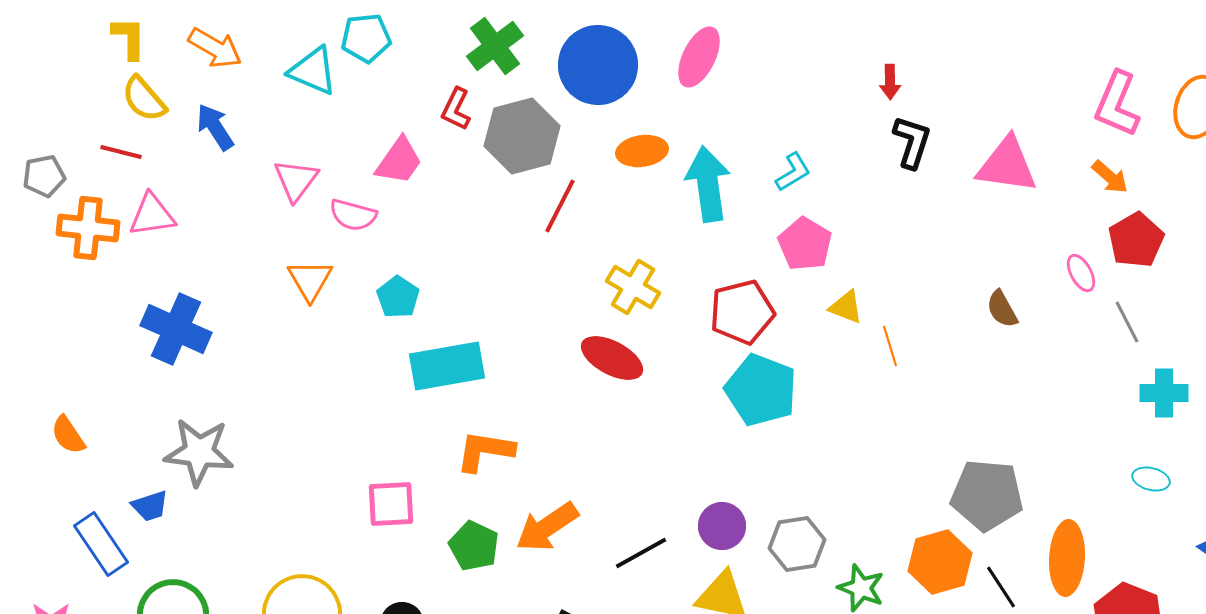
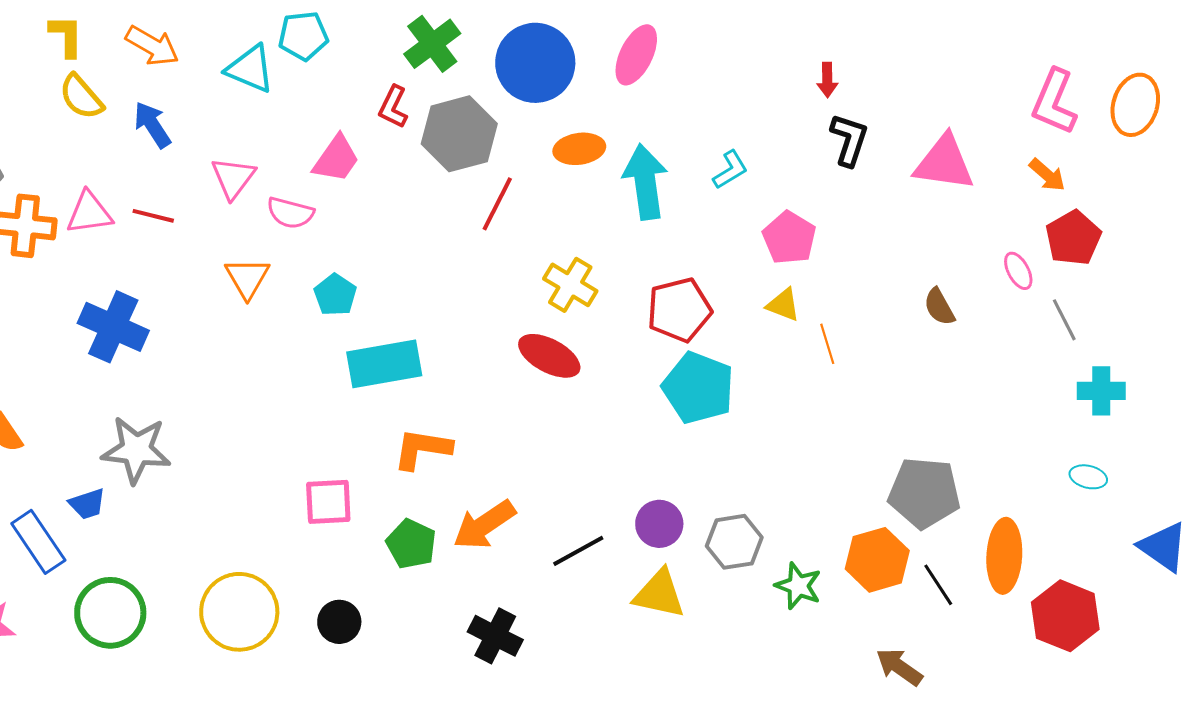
red line: (121, 152) -> (153, 216), moved
pink pentagon: (805, 244) -> (789, 238), moved

